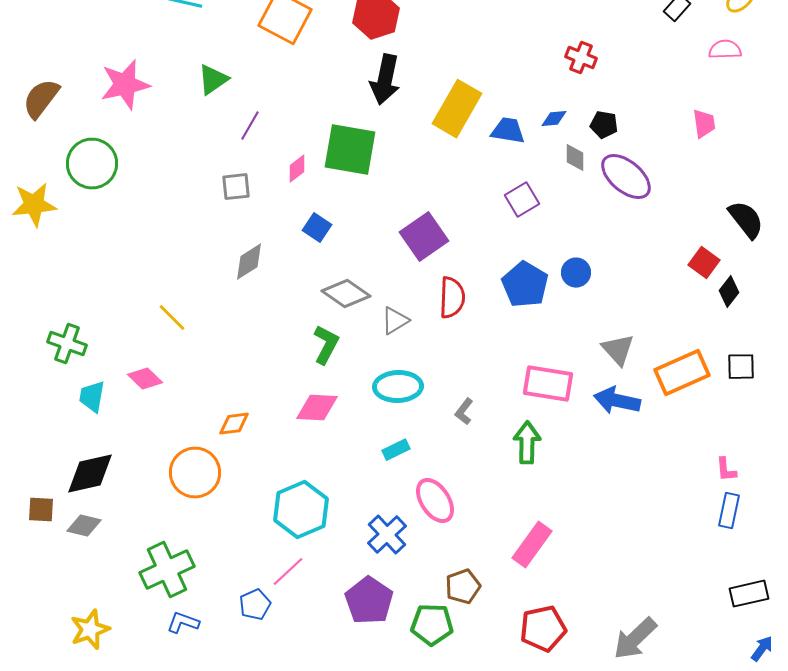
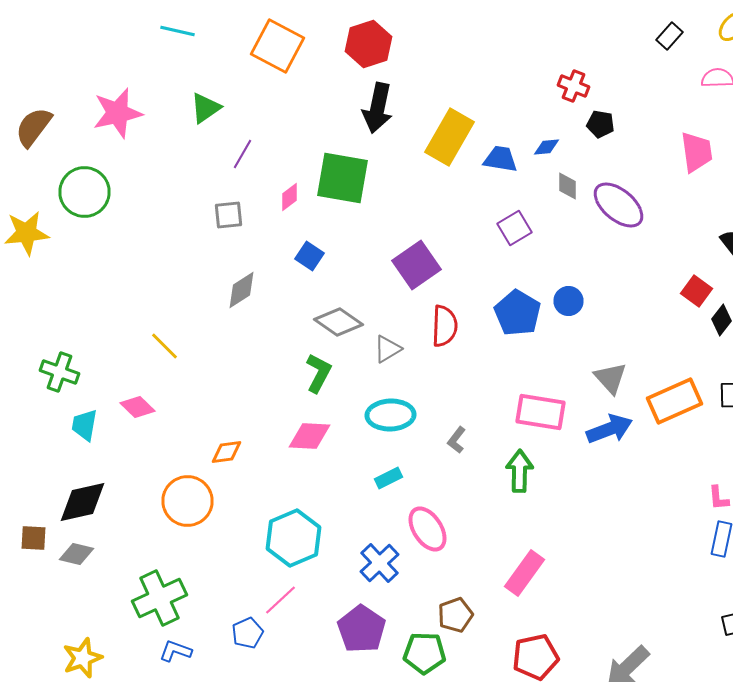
pink trapezoid: (704, 124) -> (696, 152), size x1.4
black pentagon: (604, 125) -> (600, 124), moved
blue arrow: (617, 401) -> (610, 429), turned 147

